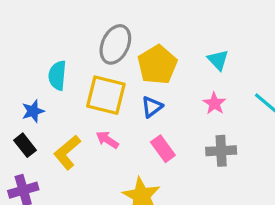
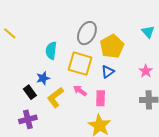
cyan triangle: (218, 60) -> (148, 32), moved
blue star: (33, 111) -> (43, 78), moved
pink rectangle: (163, 149) -> (101, 98), moved, turned 35

